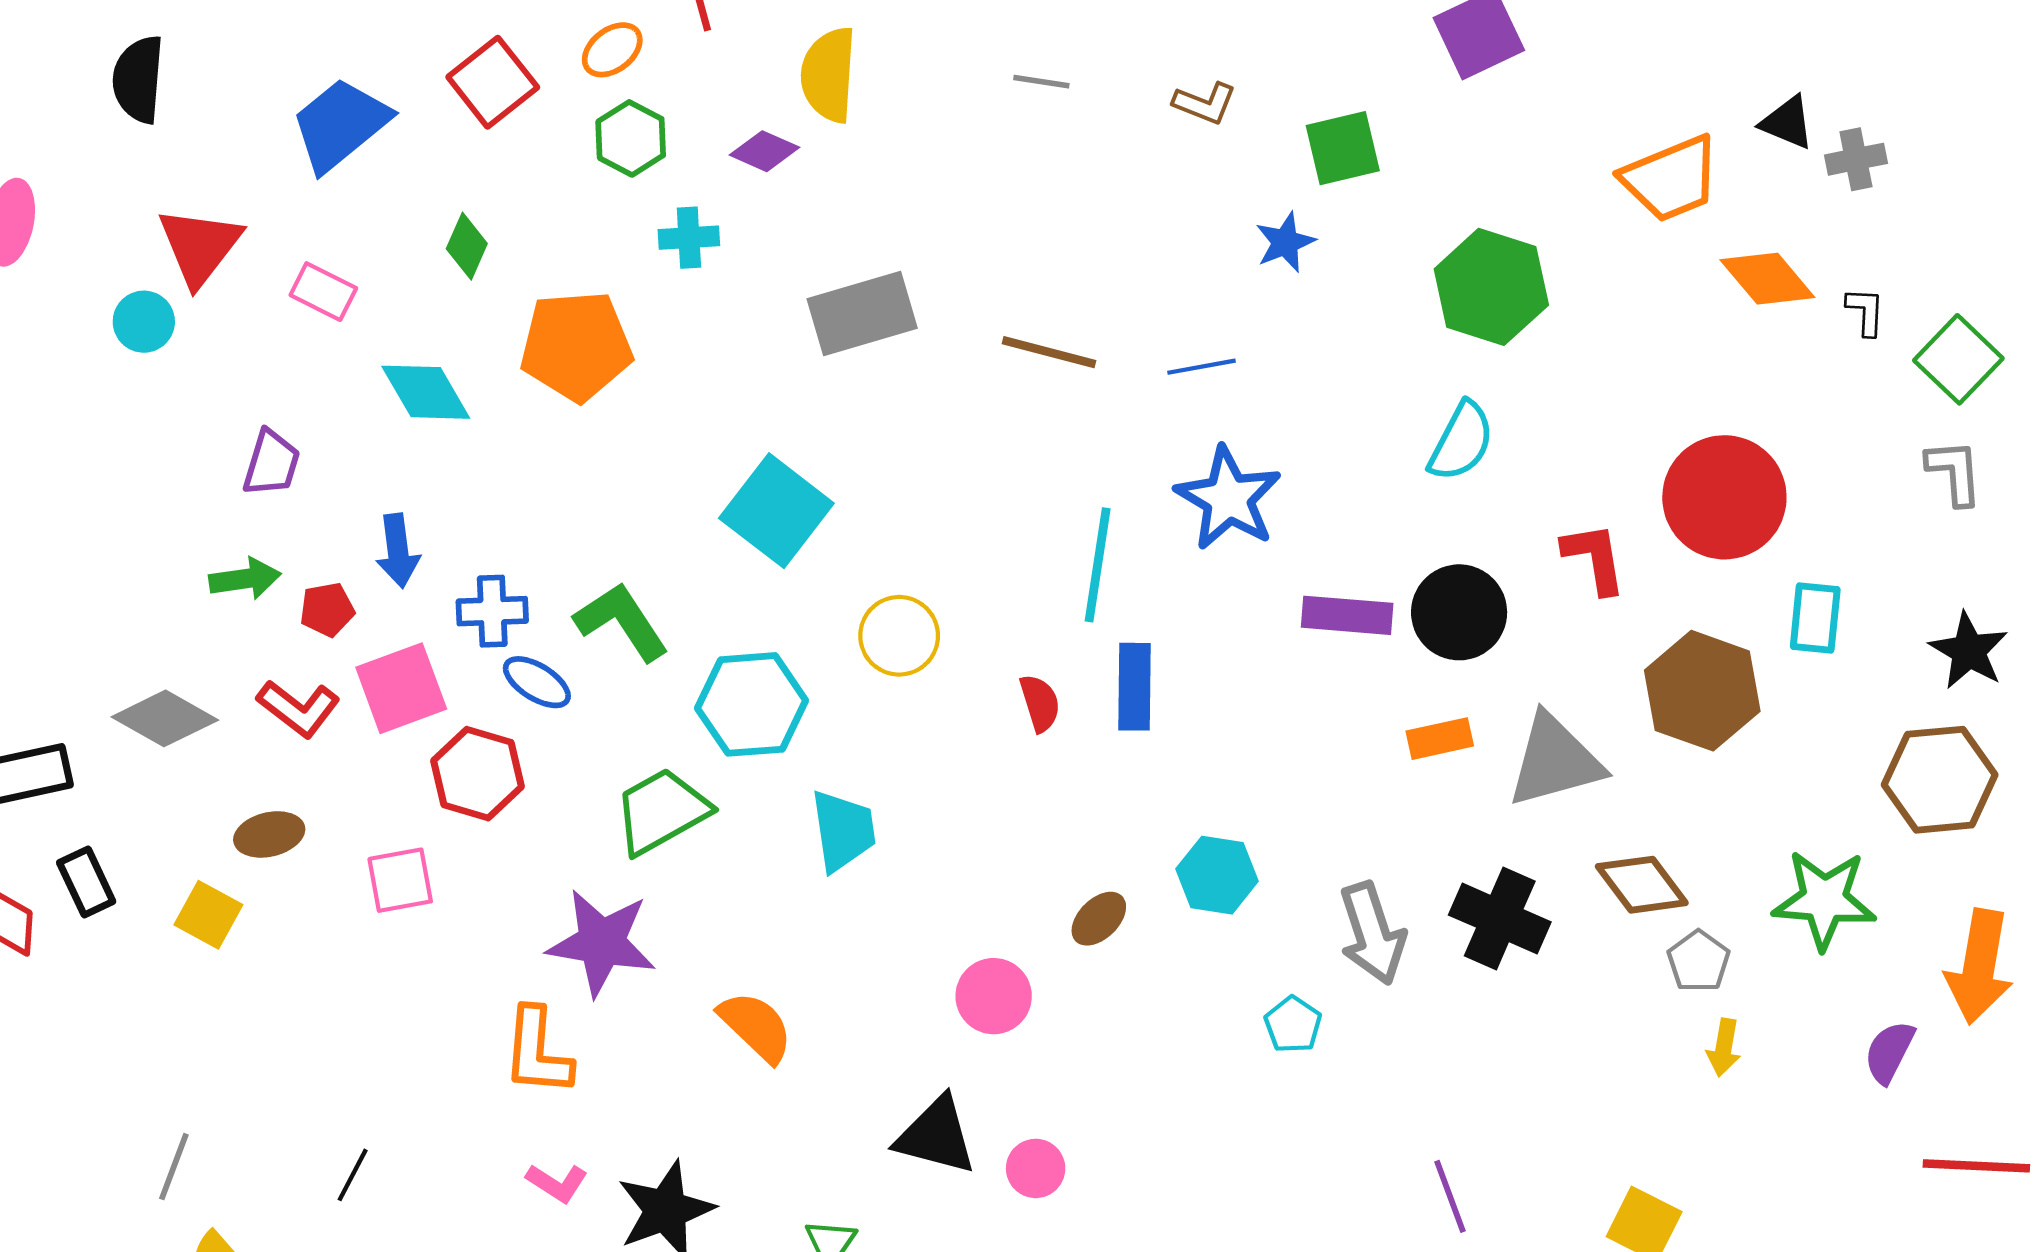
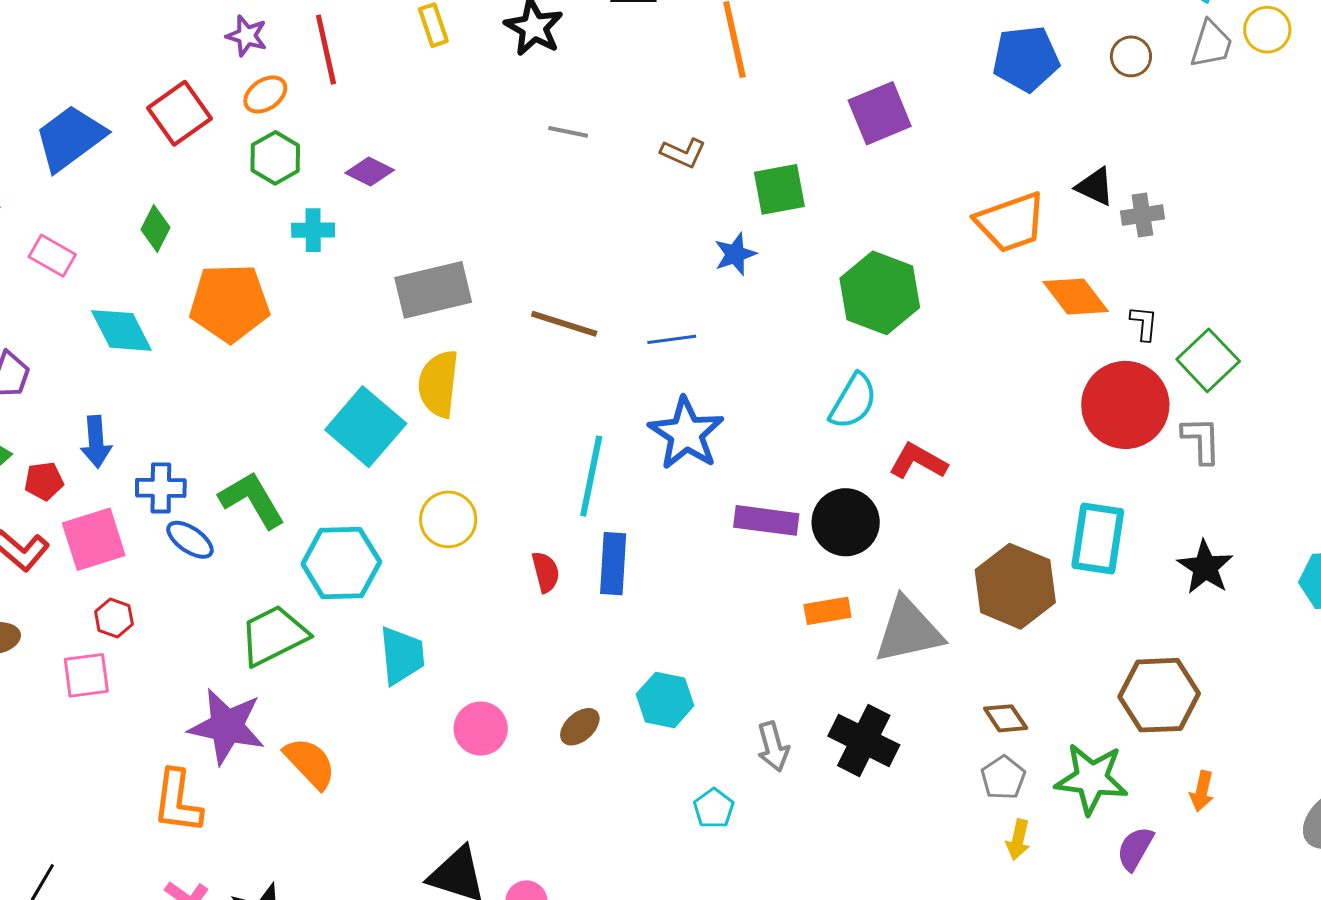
yellow semicircle: (829, 75) -> (439, 384), moved
red circle: (1724, 497) -> (1125, 405), moved
red L-shape: (1594, 558) -> (918, 461), moved, turned -54
cyan rectangle: (1815, 618) -> (1098, 539), size x1.4
red hexagon: (478, 774) -> (114, 618), moved, size x0.6
brown hexagon: (1940, 780) -> (1159, 695), moved
brown diamond: (1642, 885) -> (1006, 718), moved, size x0.7
green star: (1824, 900) -> (1092, 779), moved
gray arrow: (1372, 933) -> (773, 747), size x0.7
orange arrow: (1979, 967) -> (1202, 791), size x0.5
pink circle: (994, 996) -> (481, 729), moved
orange semicircle: (756, 1027) -> (310, 763), moved

